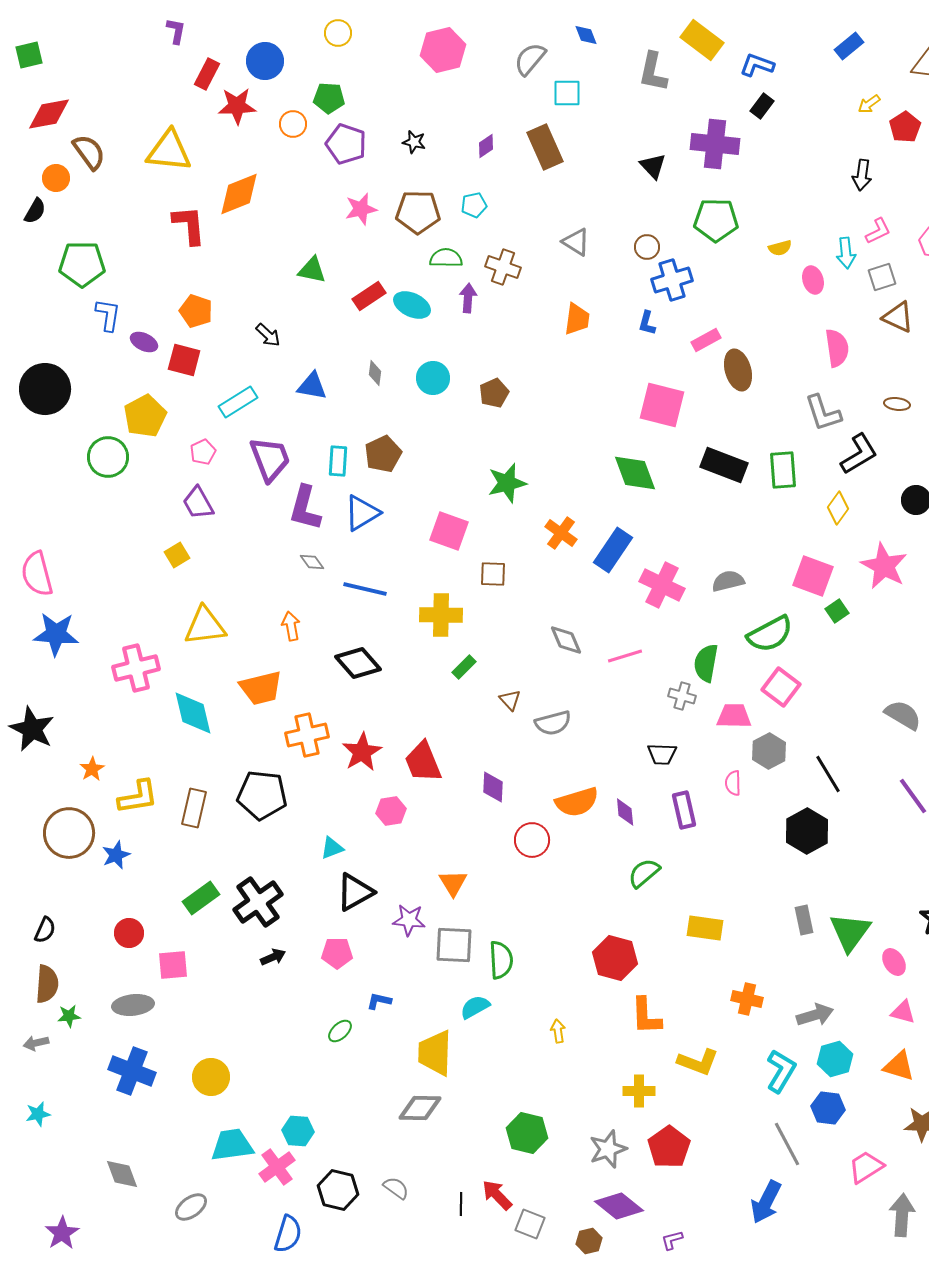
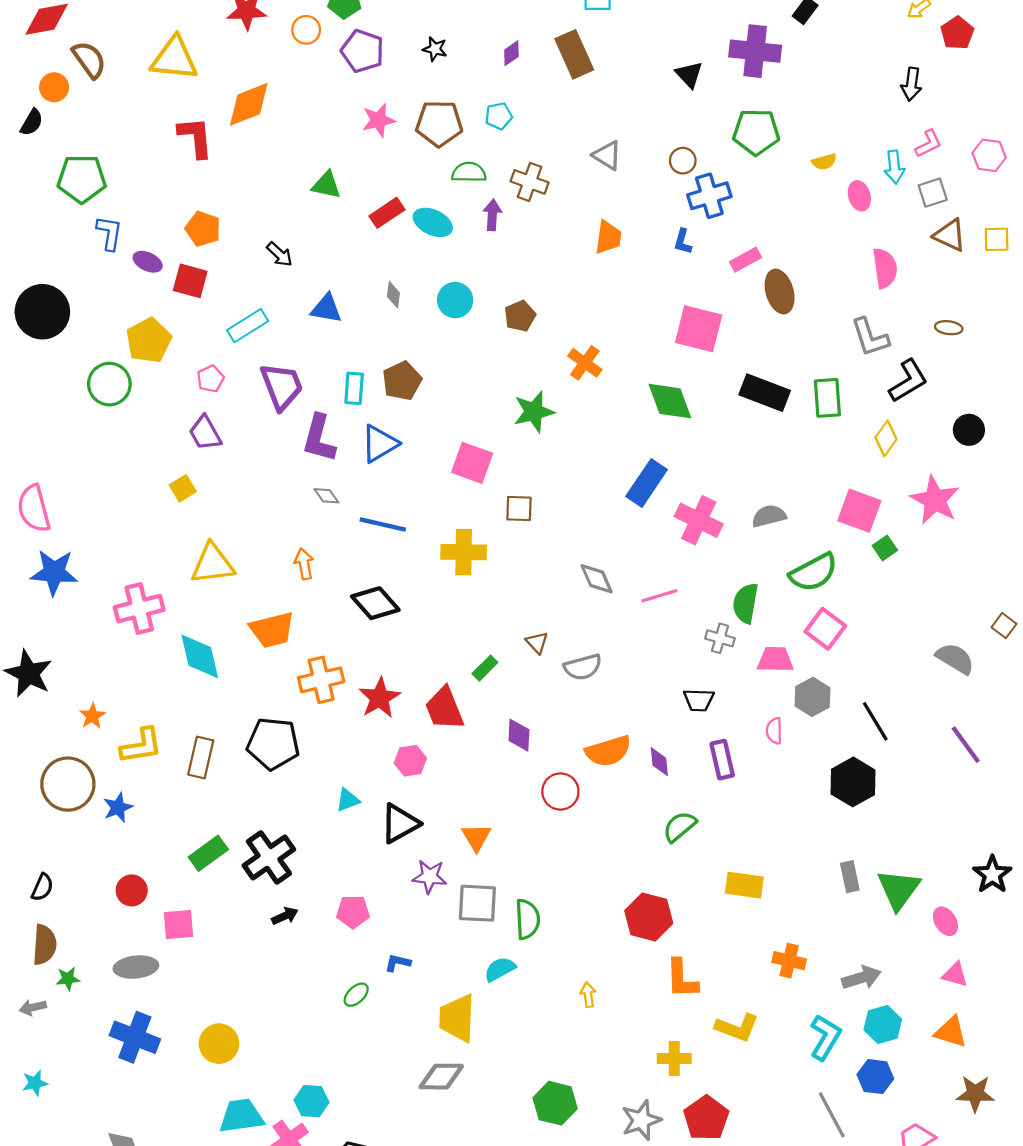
orange cross: (561, 533) -> (585, 363), moved
green rectangle: (464, 667) -> (485, 668), moved
black triangle: (355, 892) -> (400, 823), moved

